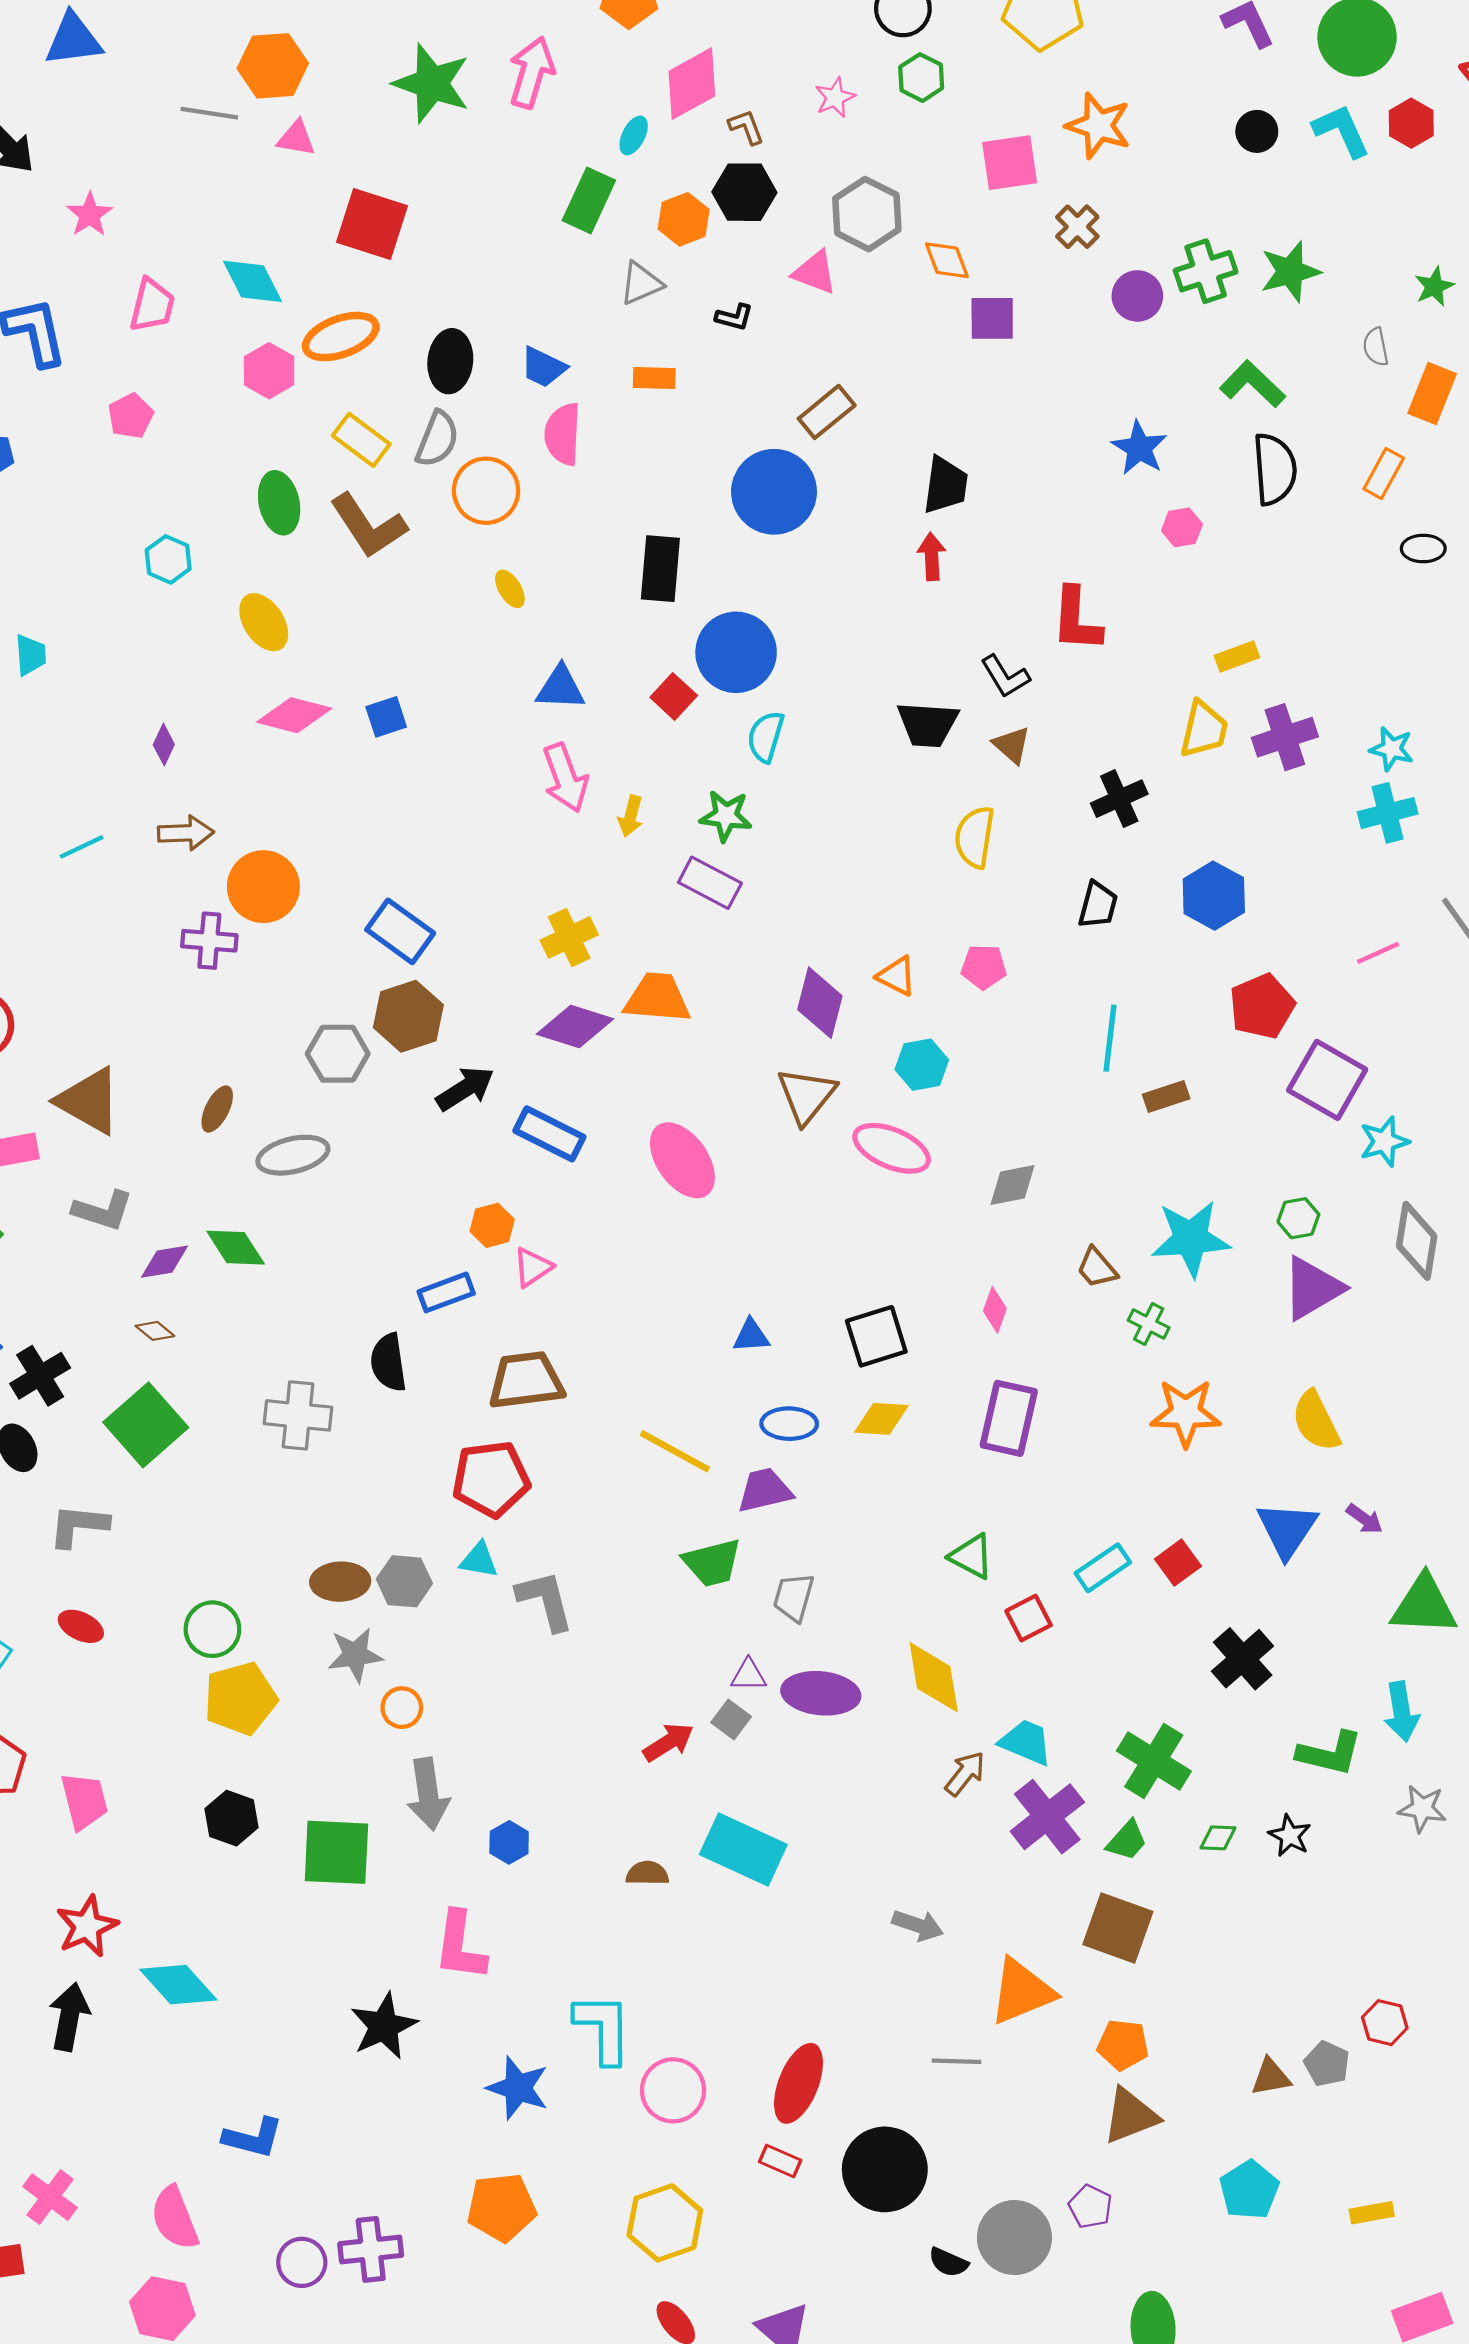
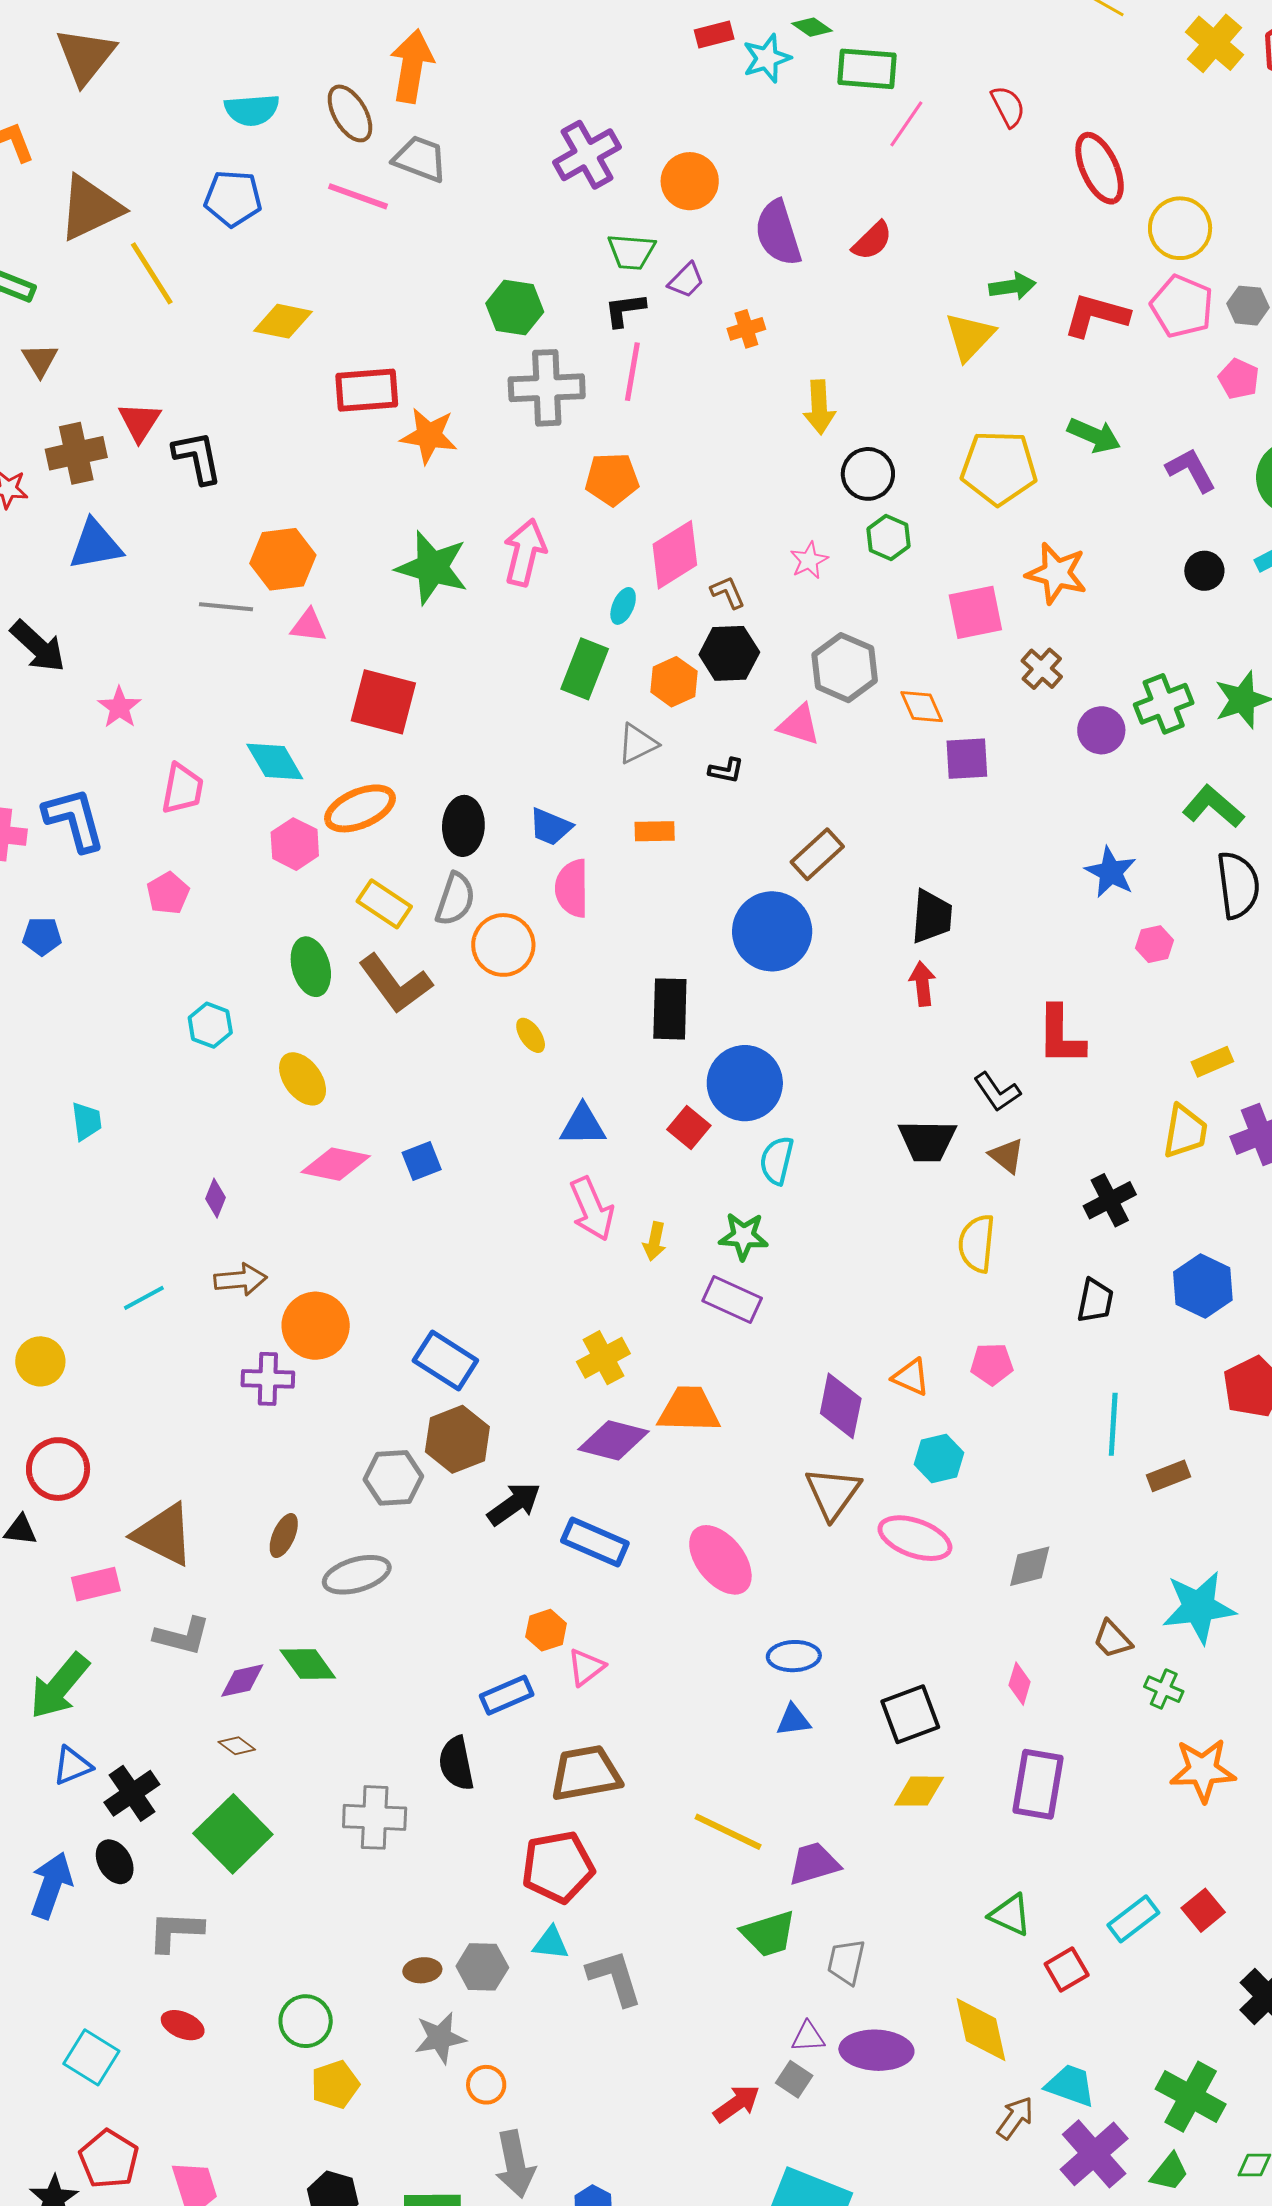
blue ellipse: (789, 1424) -> (794, 1656), moved
brown ellipse: (340, 1582) -> (422, 1970), size x0.7
yellow pentagon: (240, 1699) -> (335, 2084), size x0.7

